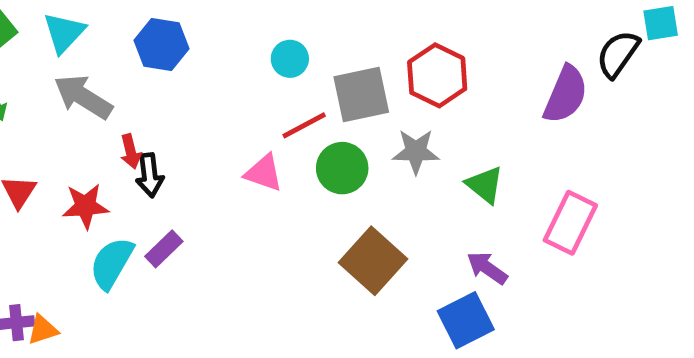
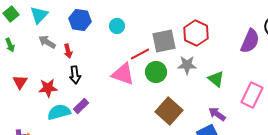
cyan circle: (290, 59) -> (117, 26), moved
gray arrow: (83, 97) -> (47, 42), size x0.7
red arrow: (131, 151) -> (68, 51), moved
pink triangle: (264, 173) -> (123, 74), size x1.4
cyan semicircle: (112, 263) -> (59, 112), turned 45

